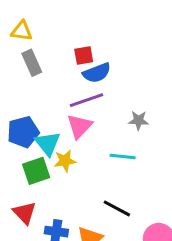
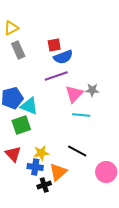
yellow triangle: (22, 31) -> (11, 28), turned -35
pink triangle: (79, 126) -> (74, 94), moved
cyan triangle: (48, 144) -> (29, 106), turned -30
yellow star: (65, 161) -> (41, 153), moved

